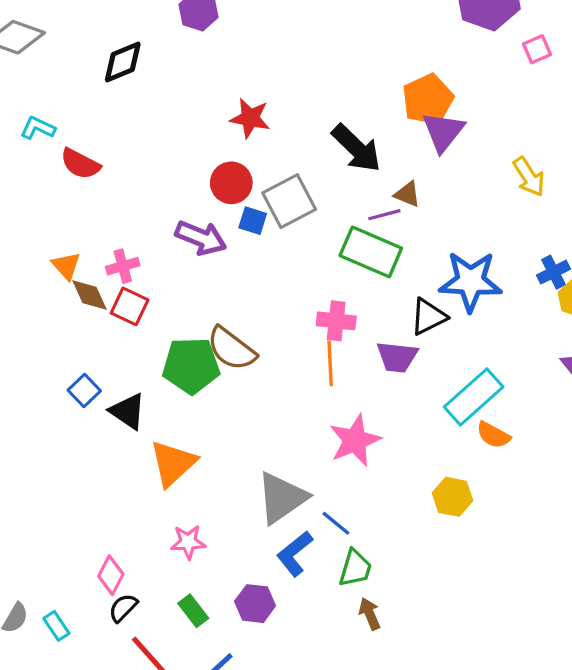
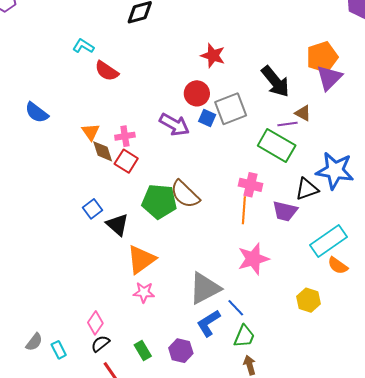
pink star: (188, 542) -> (144, 292), moved

